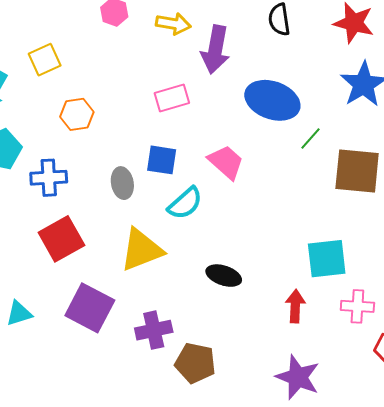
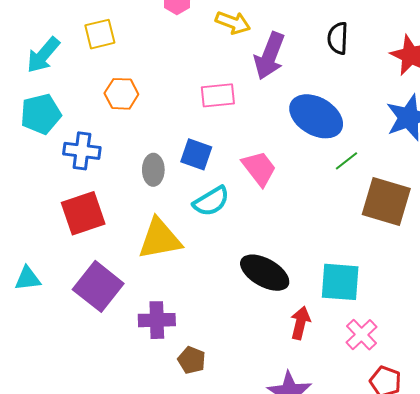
black ellipse: (224, 276) -> (265, 273), moved, size x1.4
pink cross: (357, 306) -> (361, 335), turned 32
brown pentagon: (195, 363) -> (192, 360), size x0.7

